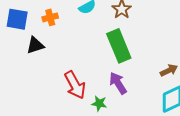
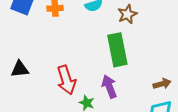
black triangle: (35, 45) -> (20, 69), moved

